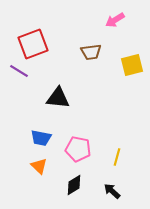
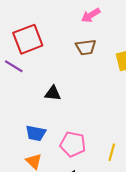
pink arrow: (115, 20) -> (91, 15), moved
black triangle: (58, 98) -> (53, 93), size x0.7

